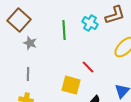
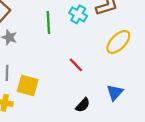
yellow square: (71, 85) -> (28, 86), moved

